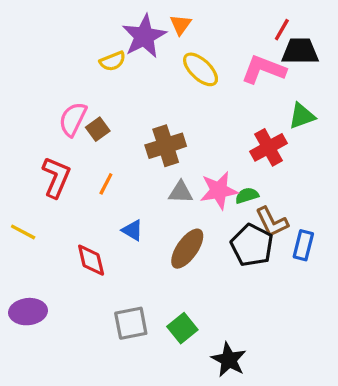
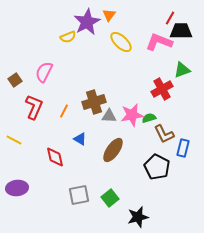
brown square: (98, 129) -> (15, 80), moved
brown cross: (166, 146) -> (94, 102), moved
black pentagon: (252, 245) -> (157, 167), moved
black star: (229, 360) -> (138, 217), turned 30

